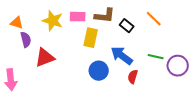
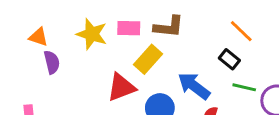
black rectangle: (127, 26) -> (229, 59), moved
yellow rectangle: (91, 38) -> (148, 59), turned 30
red triangle: (45, 58) -> (121, 87), moved

